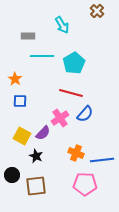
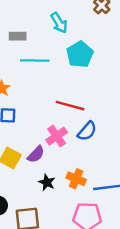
cyan pentagon: (74, 63) -> (80, 54), moved
black star: (36, 156) -> (47, 182), moved

